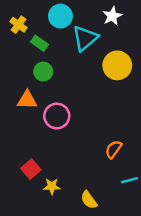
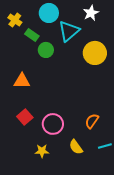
green circle: (43, 72) -> (46, 50), moved
pink circle: (57, 116) -> (53, 124), moved
red square: (31, 169) -> (25, 117), moved
yellow semicircle: (89, 200) -> (76, 147), moved

